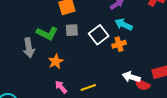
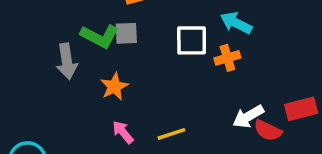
gray square: (72, 30) -> (126, 33), moved
white square: (99, 35) -> (192, 40), turned 36
white arrow: (131, 77) -> (248, 117), turned -48

